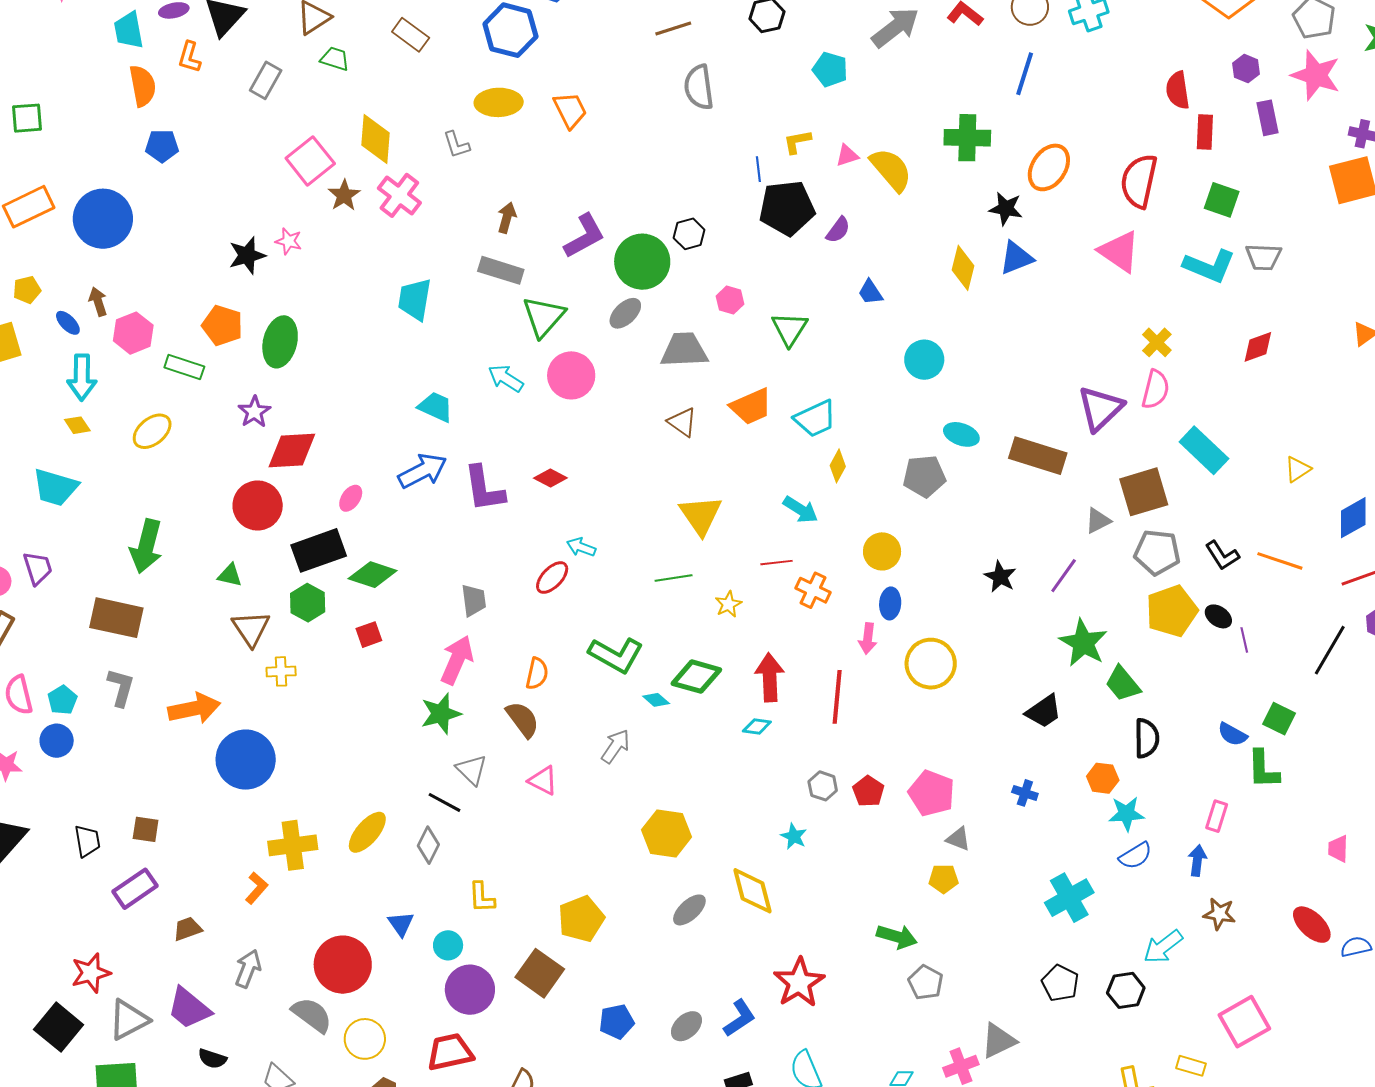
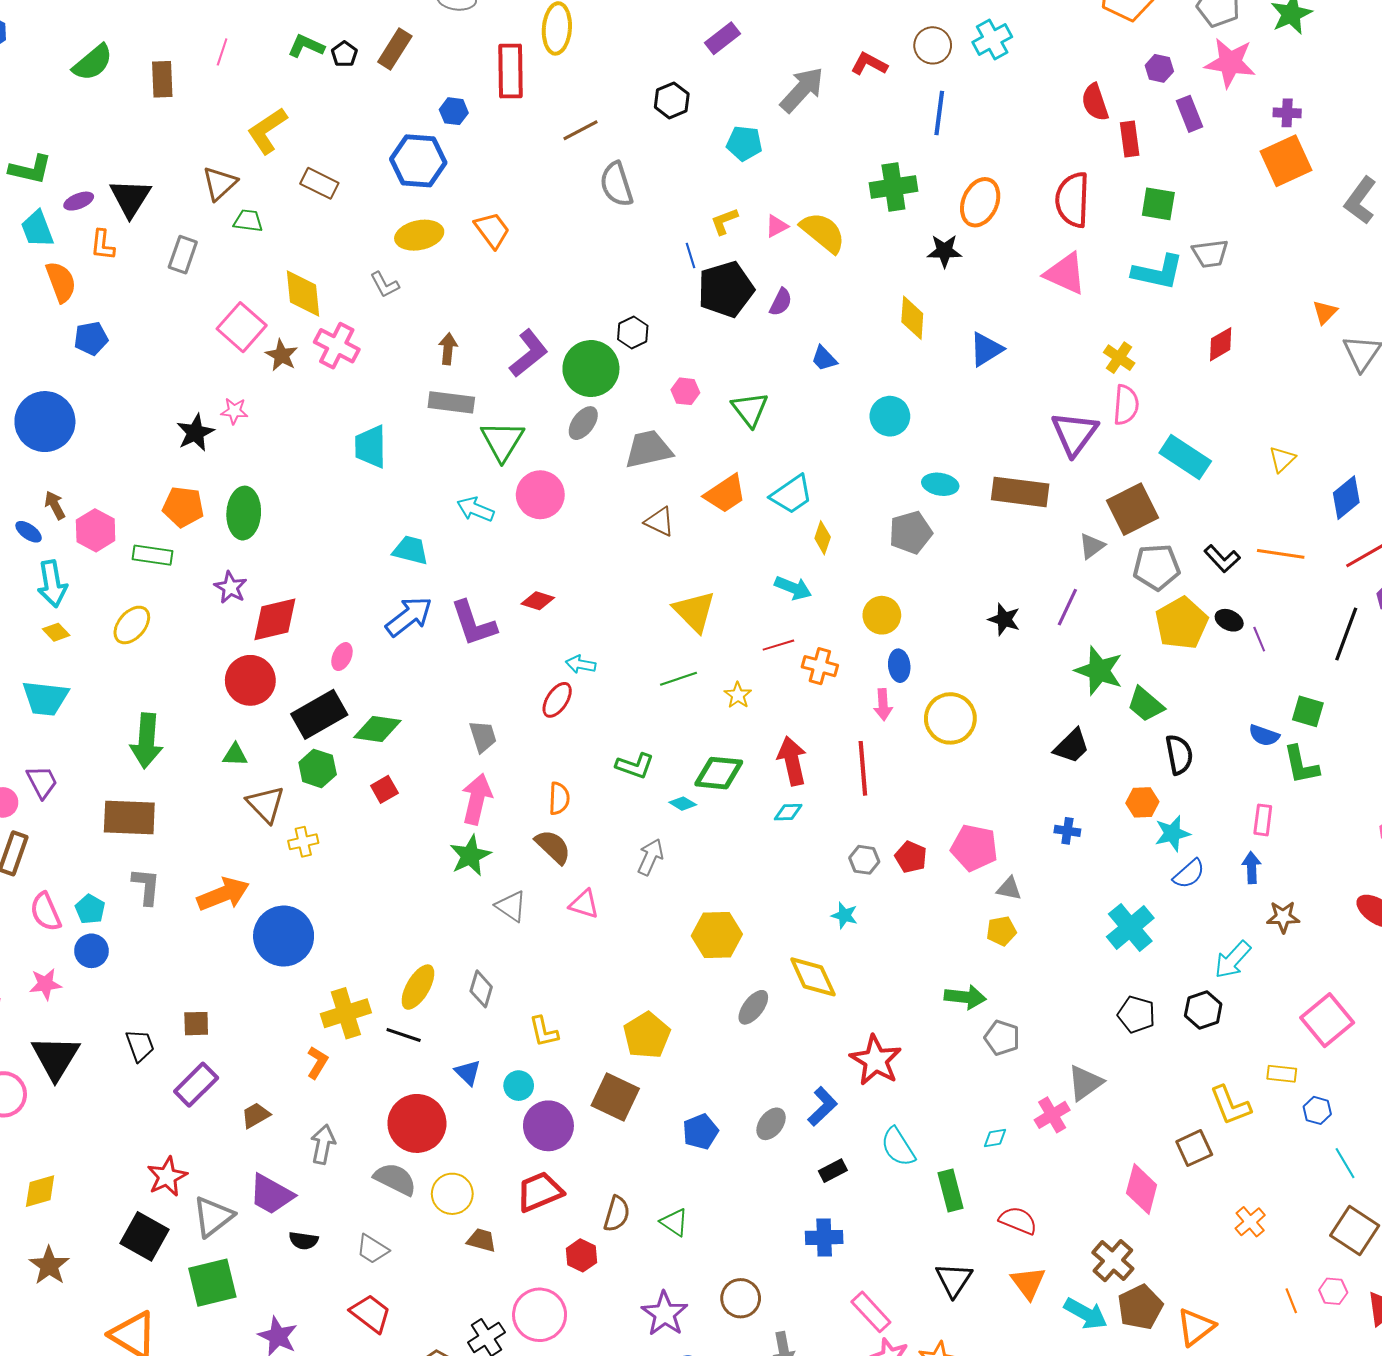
blue triangle: (1016, 258) -> (986, 349), moved
green L-shape: (616, 655) -> (635, 766), size x0.7
black line: (444, 802) -> (404, 1035), moved

